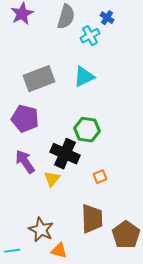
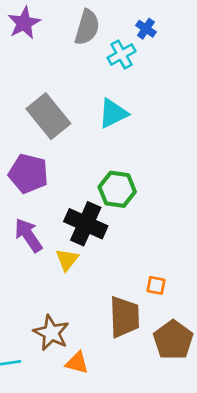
gray rectangle: (39, 79) -> (48, 116), turned 72
orange square: (100, 177) -> (156, 285), moved, turned 32

